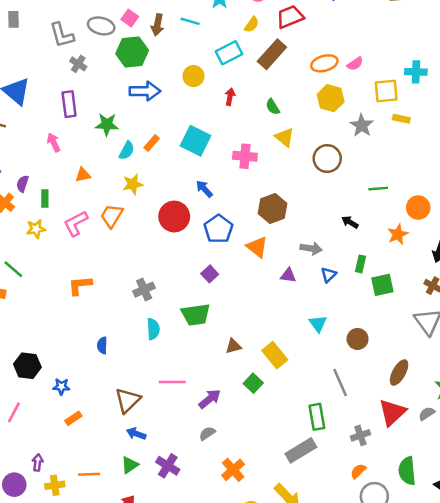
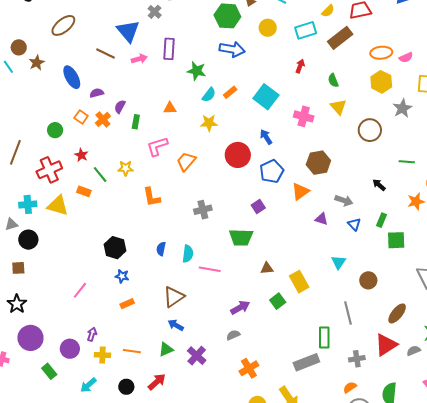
gray cross: (78, 64) -> (155, 12), moved
yellow circle: (193, 76) -> (268, 28), moved
pink arrow: (54, 142) -> (139, 59), moved, turned 91
orange trapezoid: (112, 216) -> (186, 161), moved
yellow star: (36, 229) -> (126, 168), moved
orange triangle: (257, 247) -> (300, 191), turned 36
blue triangle: (329, 275) -> (354, 224), turned -40
orange L-shape: (80, 285) -> (152, 197), turned -105
cyan semicircle: (153, 329) -> (188, 254), moved
black hexagon: (27, 366) -> (115, 248), moved
pink line: (172, 382) -> (210, 269), moved

